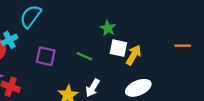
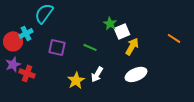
orange line: (183, 46) -> (174, 38), turned 32
white square: (118, 48) -> (122, 31), moved, turned -35

